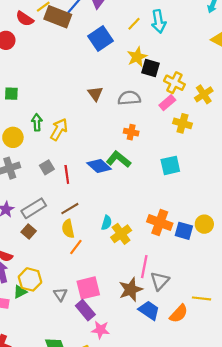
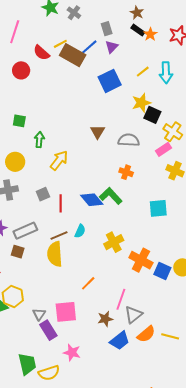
green arrow: (37, 122) -> (39, 140), moved
cyan semicircle: (107, 223) -> (80, 231), moved
yellow semicircle: (68, 229) -> (55, 254), size x1.4
brown square: (29, 232) -> (18, 252), turned -32
yellow cross: (121, 234) -> (114, 242), moved
orange line: (76, 247) -> (88, 283), moved
brown star: (131, 289) -> (105, 319), size x0.7
purple rectangle: (85, 310) -> (48, 330), moved
blue trapezoid: (149, 310) -> (120, 341), turned 100
orange semicircle: (179, 314) -> (146, 334), moved

